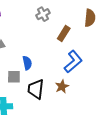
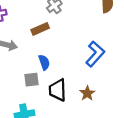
brown rectangle: (64, 33) -> (40, 29), moved, turned 42
brown star: (62, 86) -> (87, 93), moved

